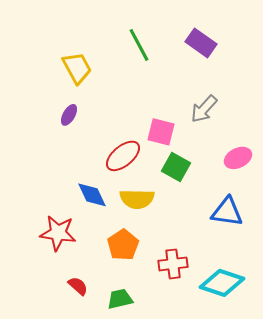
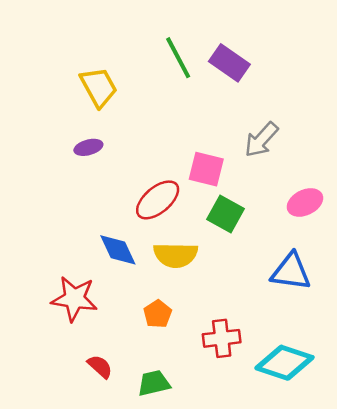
purple rectangle: (201, 43) -> (229, 63), moved
purple ellipse: (69, 115) -> (88, 147), turned 45
orange pentagon: (123, 245) -> (158, 314), size x0.7

